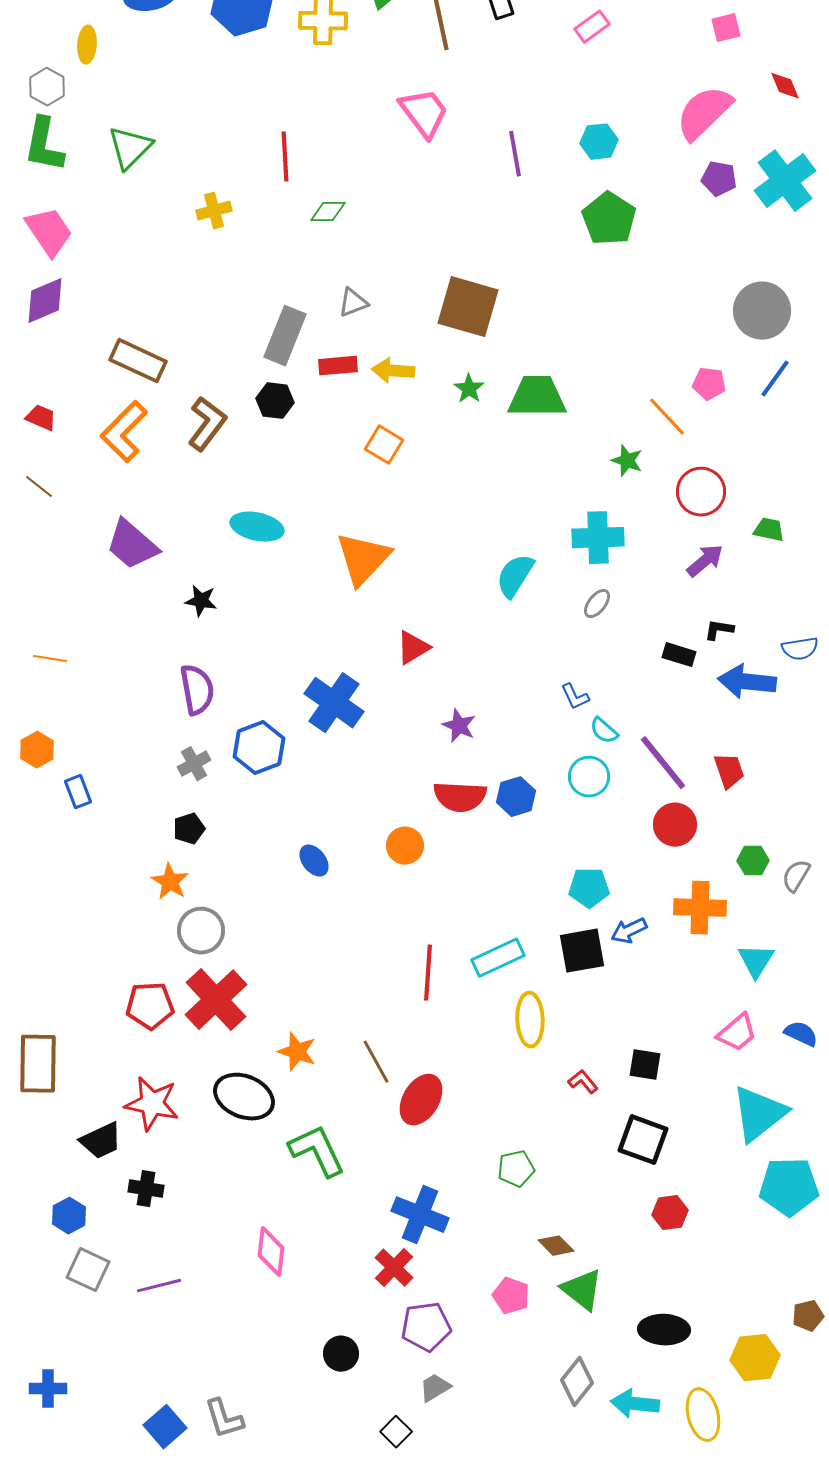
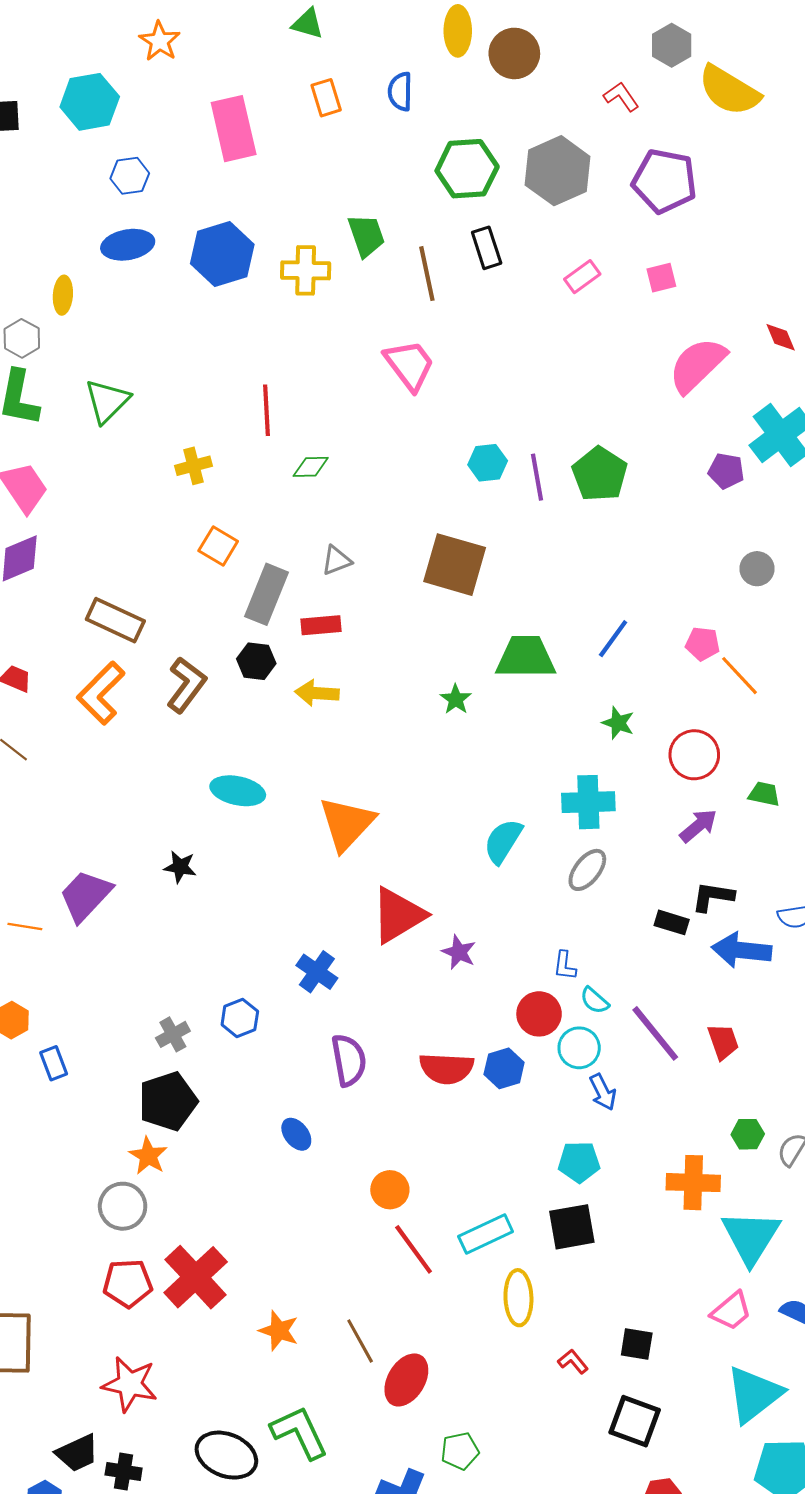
pink square: (726, 28) -> (661, 278), moved
cyan hexagon: (599, 142) -> (488, 463), moved
purple line: (515, 154) -> (537, 477), moved
purple pentagon: (719, 179) -> (726, 471), moved
gray circle: (762, 311) -> (757, 569), size x0.6
yellow arrow: (393, 371) -> (317, 693), moved
blue line: (775, 379) -> (613, 639), moved
green star: (469, 389) -> (456, 699), moved
orange line: (667, 417) -> (740, 676), moved
orange square: (384, 445) -> (218, 546), moved
purple trapezoid: (132, 545) -> (86, 896), moved, turned 92
gray ellipse: (597, 604) -> (587, 870), size x1.4
black L-shape: (719, 630) -> (713, 897), size x1.4
red triangle: (413, 648) -> (398, 915), size x1.6
purple semicircle: (197, 690) -> (349, 1060), moved
blue L-shape: (575, 697) -> (565, 966), turned 32
blue cross: (334, 703) -> (317, 972), size x0.7
purple star: (459, 726) -> (459, 952), moved
blue hexagon: (259, 748) -> (240, 1018), size x0.7
red circle: (675, 825) -> (539, 1014), moved
black pentagon: (189, 829) -> (168, 1101), size x1.8
orange circle: (405, 846) -> (390, 1190), moved
gray circle: (201, 931) -> (123, 1206), moved
blue arrow: (629, 931) -> (603, 1092), moved, turned -90
cyan triangle: (756, 961) -> (751, 1237), size x1.6
red line: (428, 973) -> (414, 1249), turned -40
black ellipse: (244, 1097) -> (226, 1455), moved
black trapezoid: (101, 1141) -> (77, 1453), moved
green pentagon: (516, 1169) -> (460, 1451), moved

